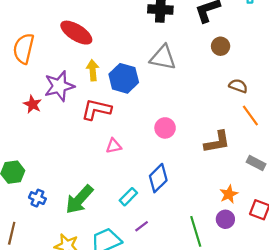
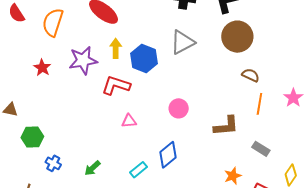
brown circle: (221, 46) -> (237, 37), size x1.8
gray triangle: (163, 57) -> (183, 42), turned -44
red star: (32, 104) -> (42, 68), moved
orange line: (250, 115) -> (259, 104), turned 40
green arrow: (79, 199) -> (92, 168), size x0.6

